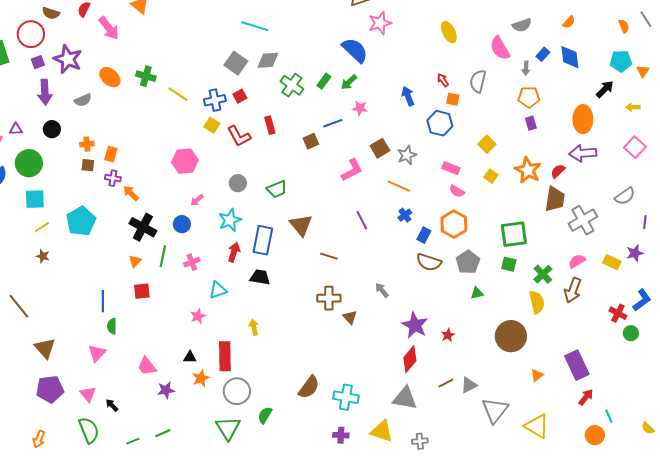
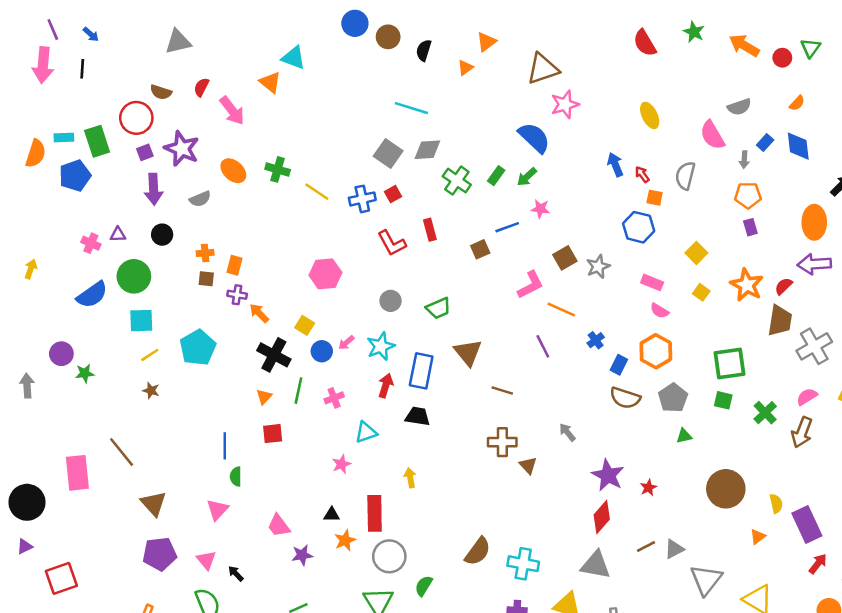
blue arrow: (408, 96) -> (615, 165), moved
yellow square: (212, 125) -> (305, 325), moved
orange line: (399, 186) -> (561, 309), moved
pink arrow: (197, 200) -> (346, 343), moved
yellow semicircle: (537, 302) -> (776, 504), moved, size x0.7

